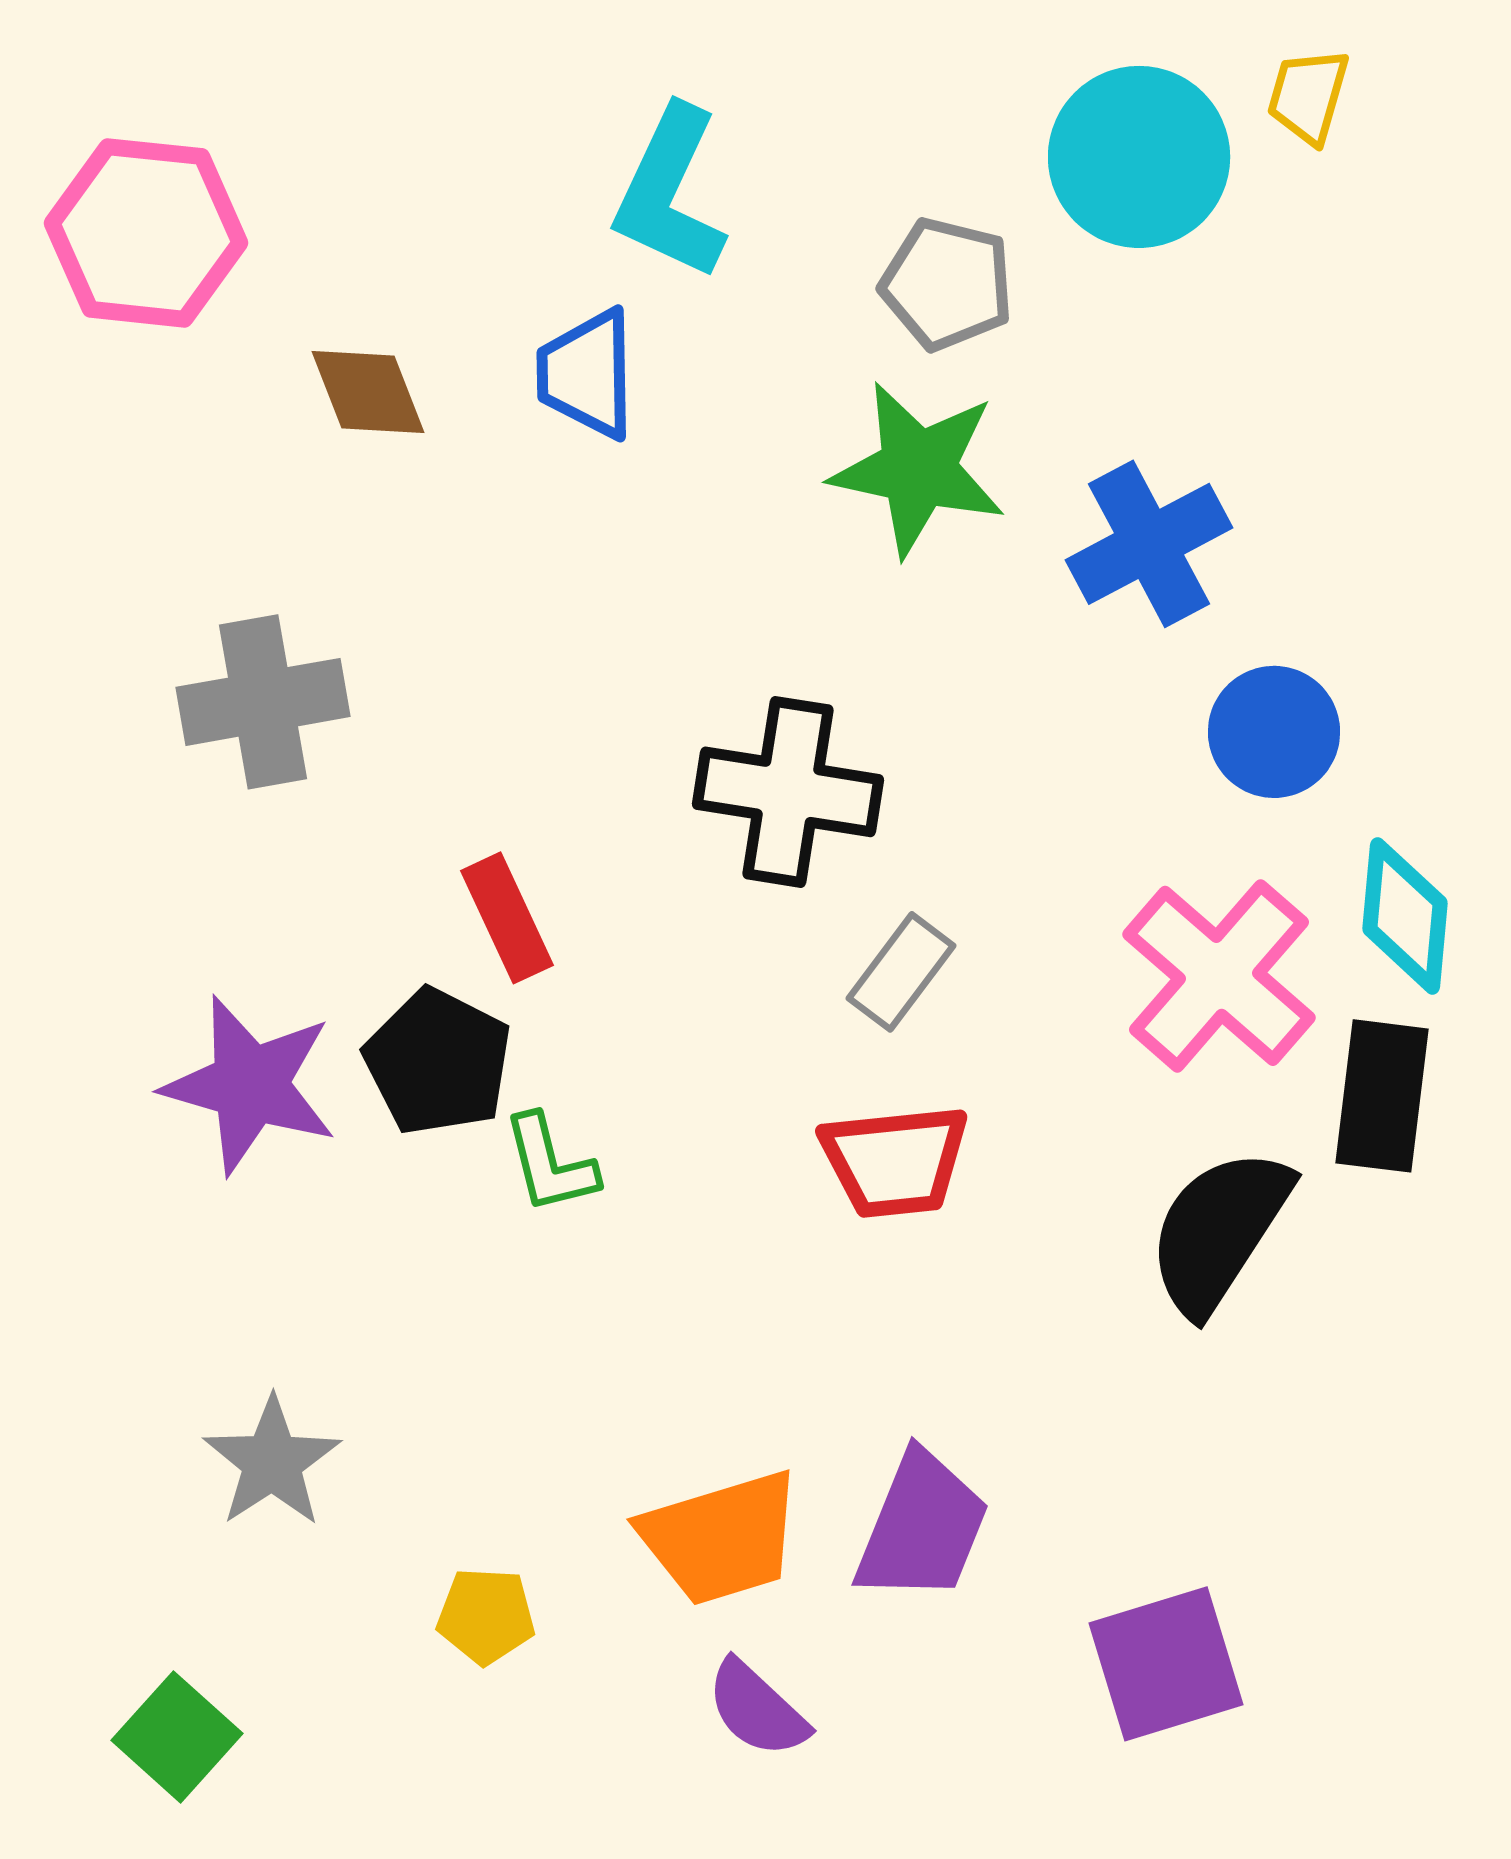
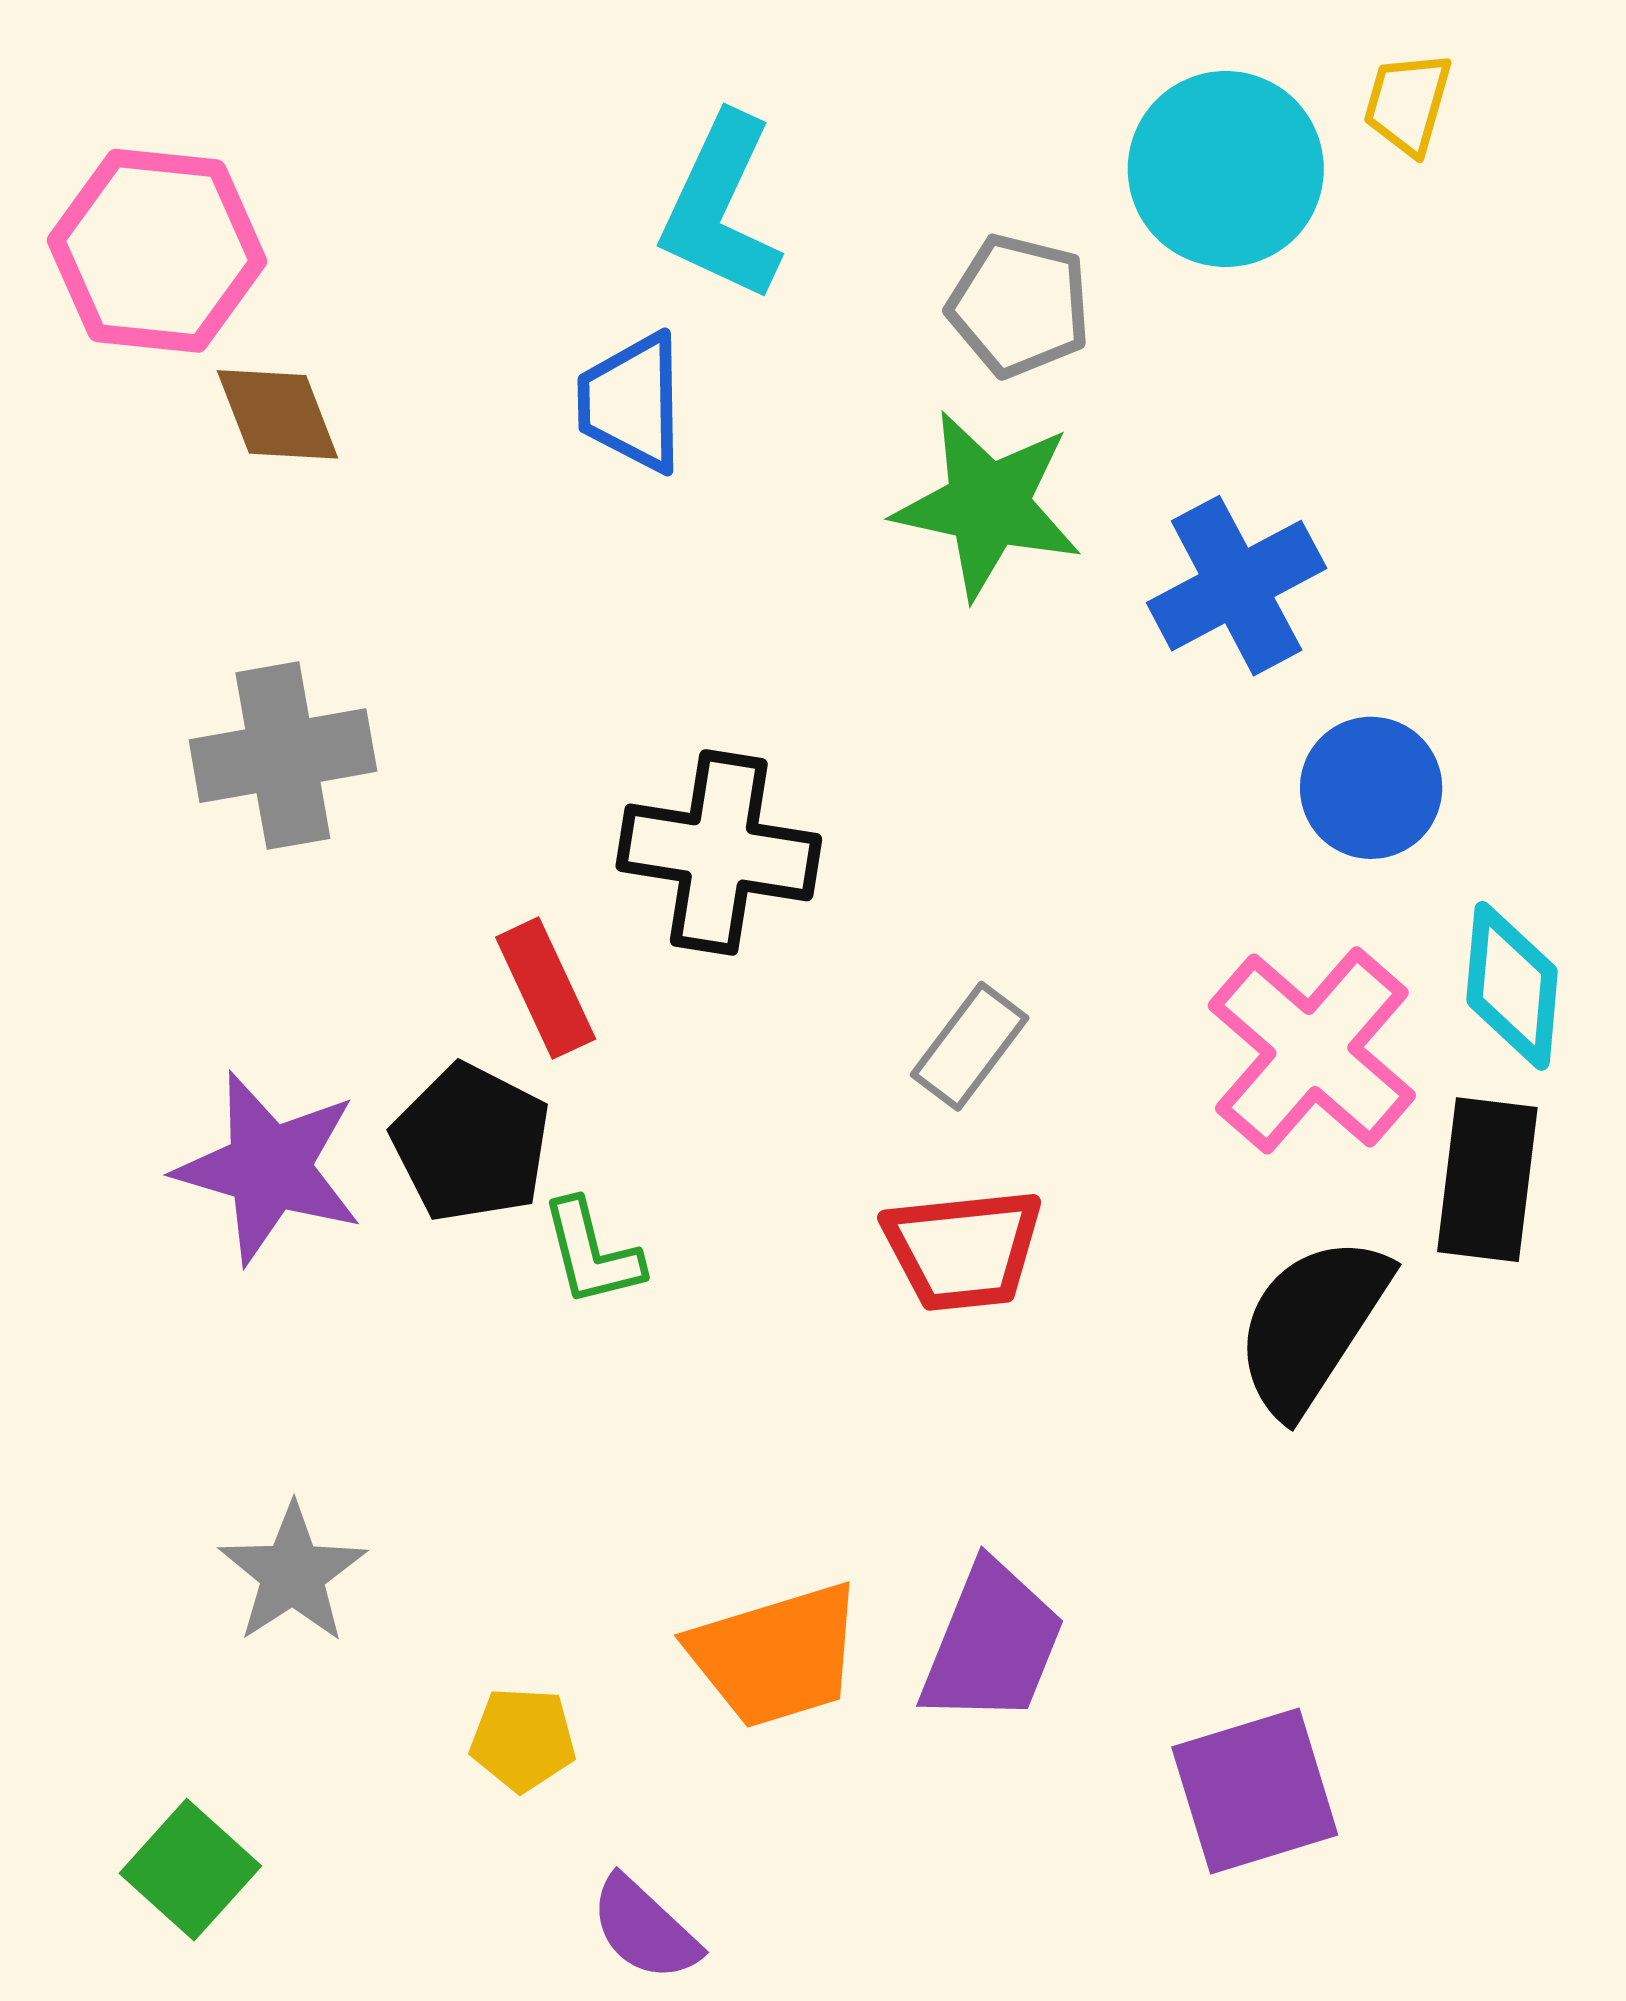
brown diamond: (368, 392) -> (278, 414), moved
black cross: (788, 792) -> (719, 852), moved
purple semicircle: (757, 1709) -> (645, 1929), moved

